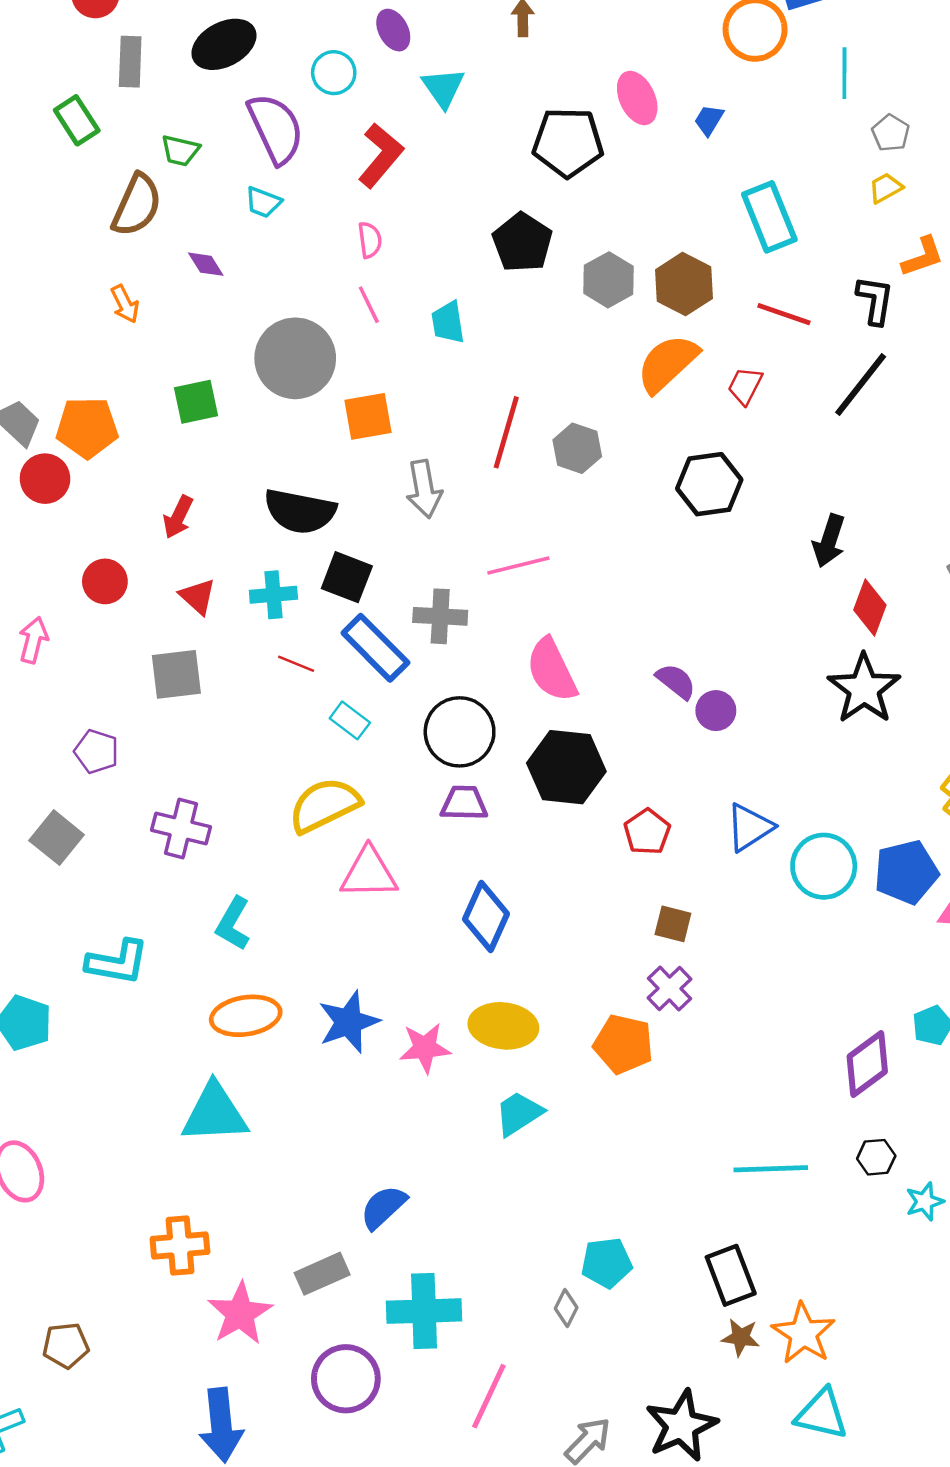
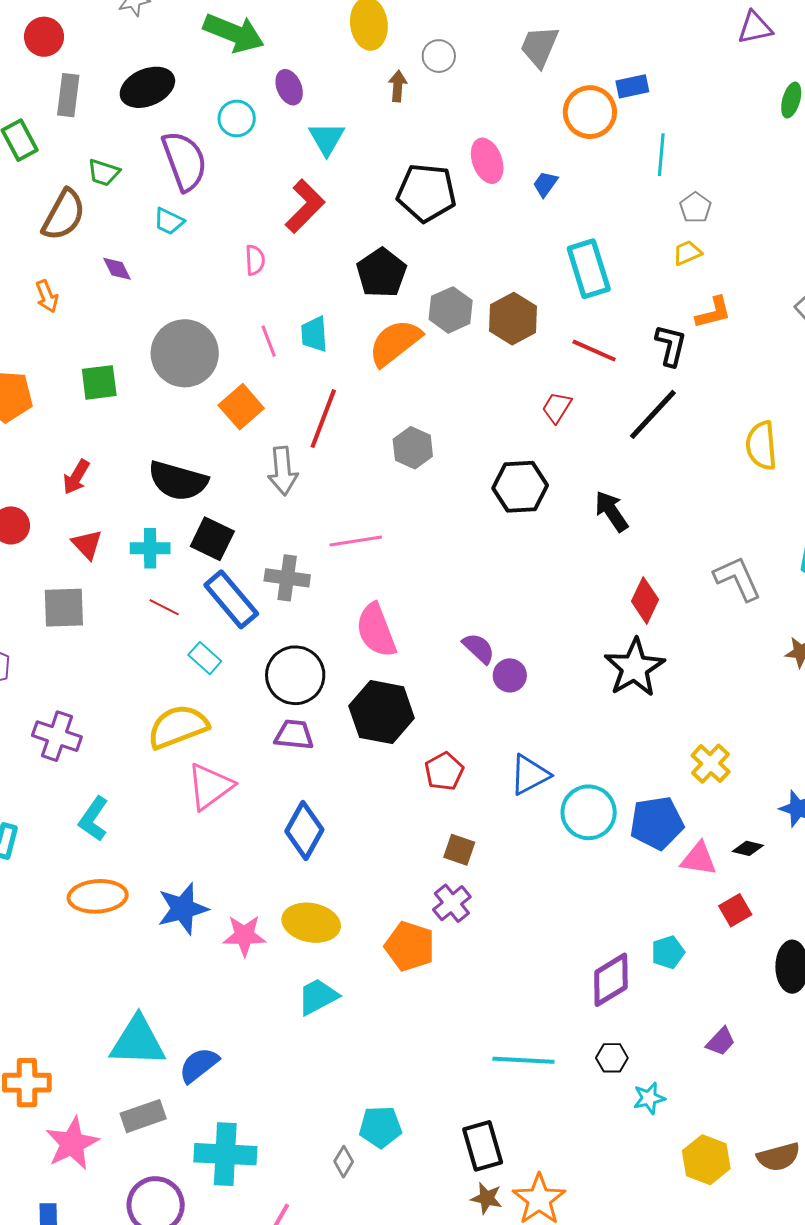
red L-shape: (381, 155) -> (305, 206), moved
pink line: (369, 305) -> (269, 341), moved
orange semicircle: (667, 363) -> (395, 343), moved
orange square: (368, 416) -> (241, 407), turned -36
red line: (506, 432) -> (323, 419), moved
black arrow: (829, 541) -> (611, 511), moved, turned 123
pink triangle: (369, 873) -> (210, 786), turned -40
cyan triangle: (215, 1113) -> (138, 1041), moved

